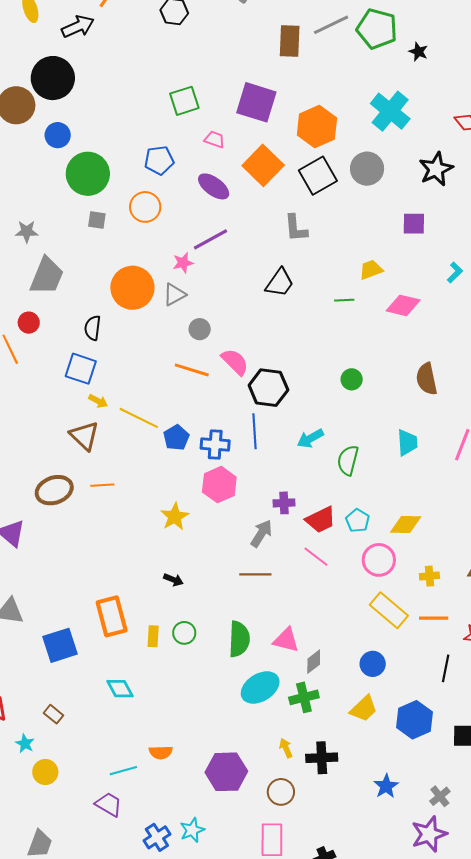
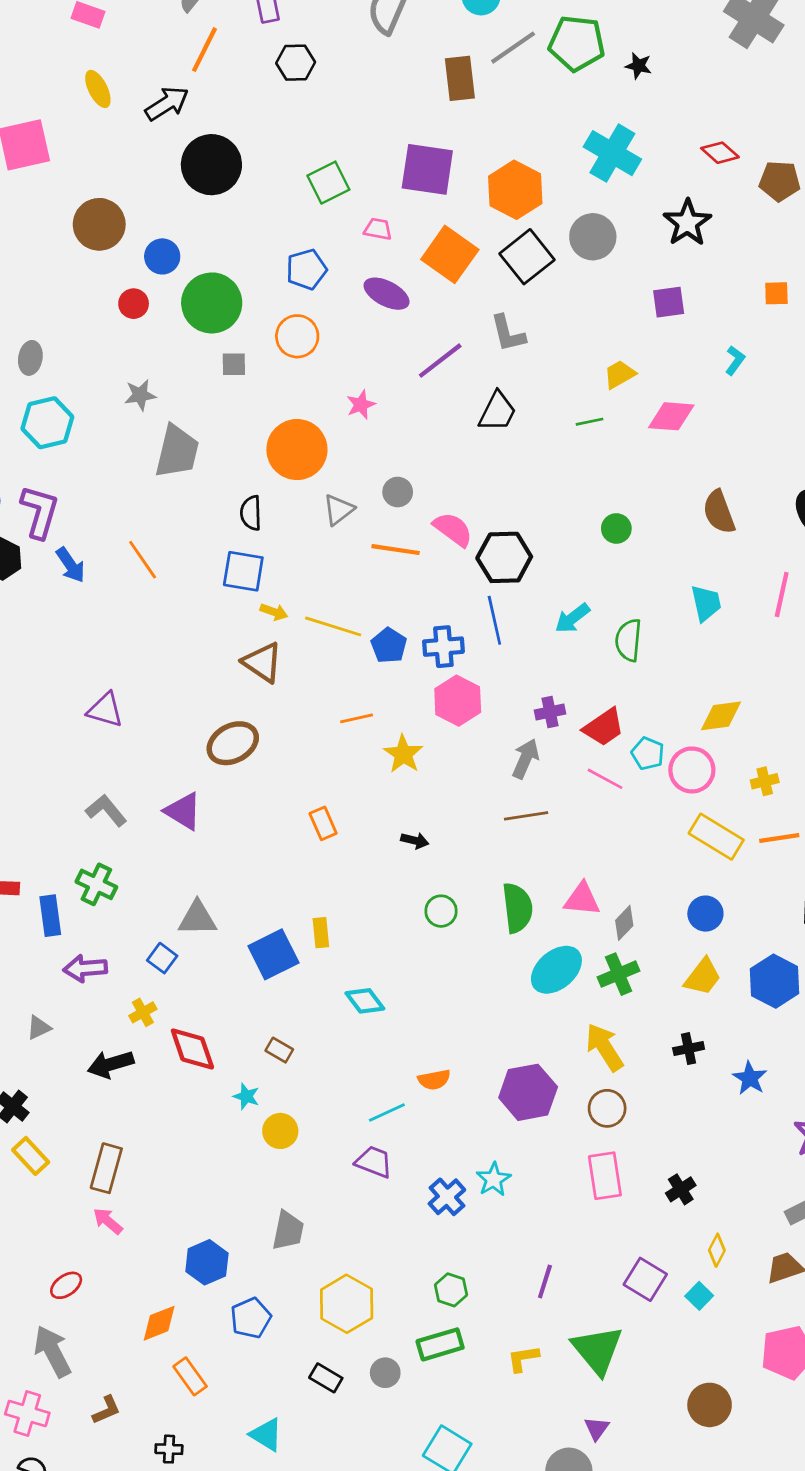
black circle: (53, 78) -> (211, 165), moved
purple line: (210, 239) -> (440, 361), moved
gray triangle: (174, 295) -> (339, 510), moved
red circle: (29, 323) -> (134, 304), moved
orange line: (102, 485) -> (357, 718), moved
cyan pentagon: (358, 520) -> (648, 754), moved
orange rectangle: (112, 616) -> (323, 823), moved, size x0.6
yellow rectangle: (153, 636) -> (321, 933), moved
yellow arrow: (286, 748) -> (605, 1047), size x1.8
black cross: (322, 758) -> (689, 1049), moved, size x0.7

